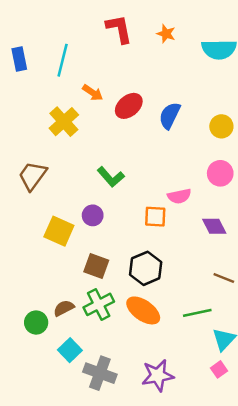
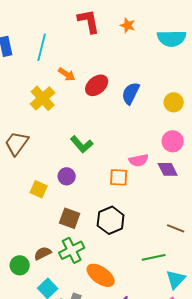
purple diamond: (214, 226) -> (168, 169), moved
yellow square: (59, 231) -> (39, 189), size x0.7
orange ellipse: (143, 310) -> (101, 275), moved

